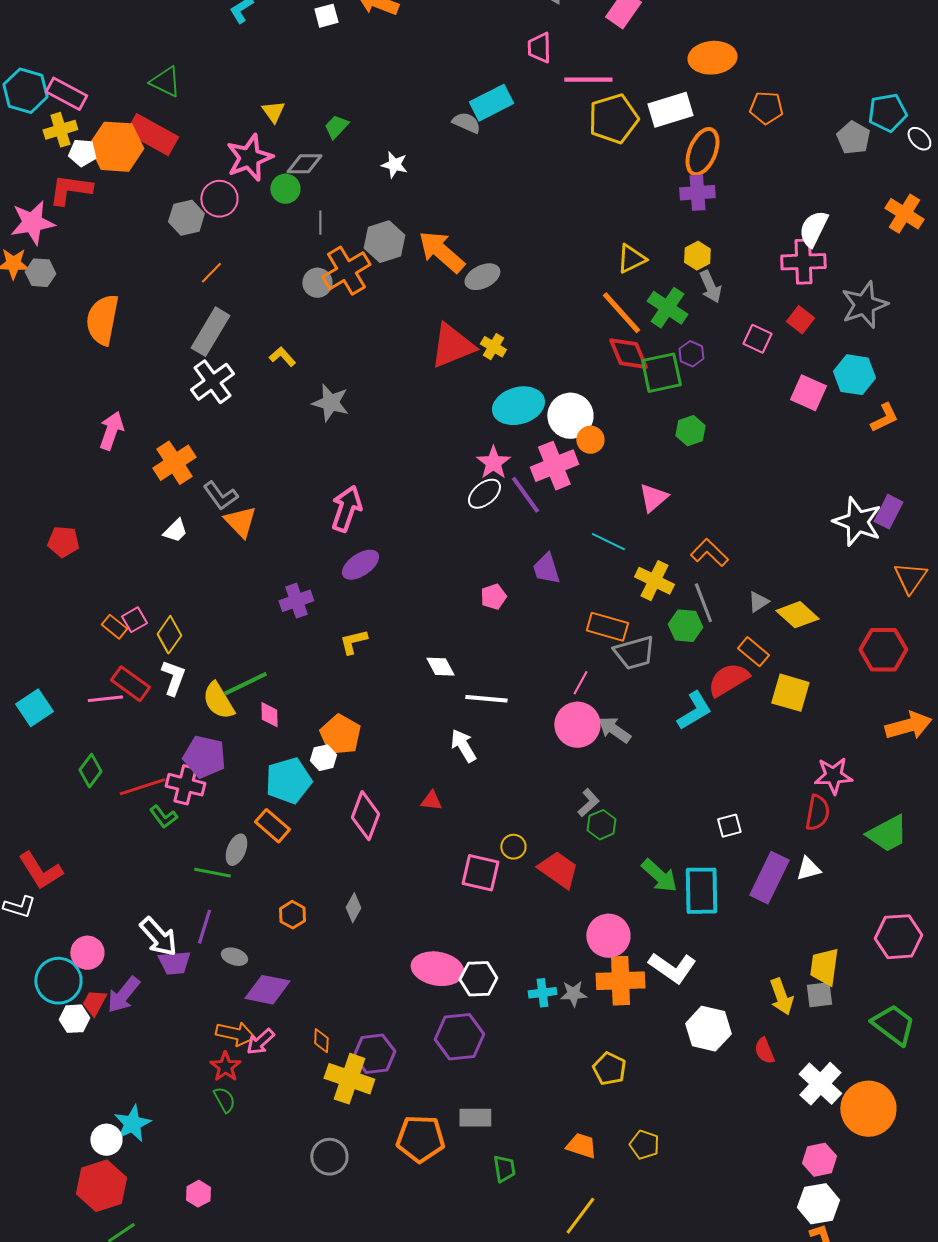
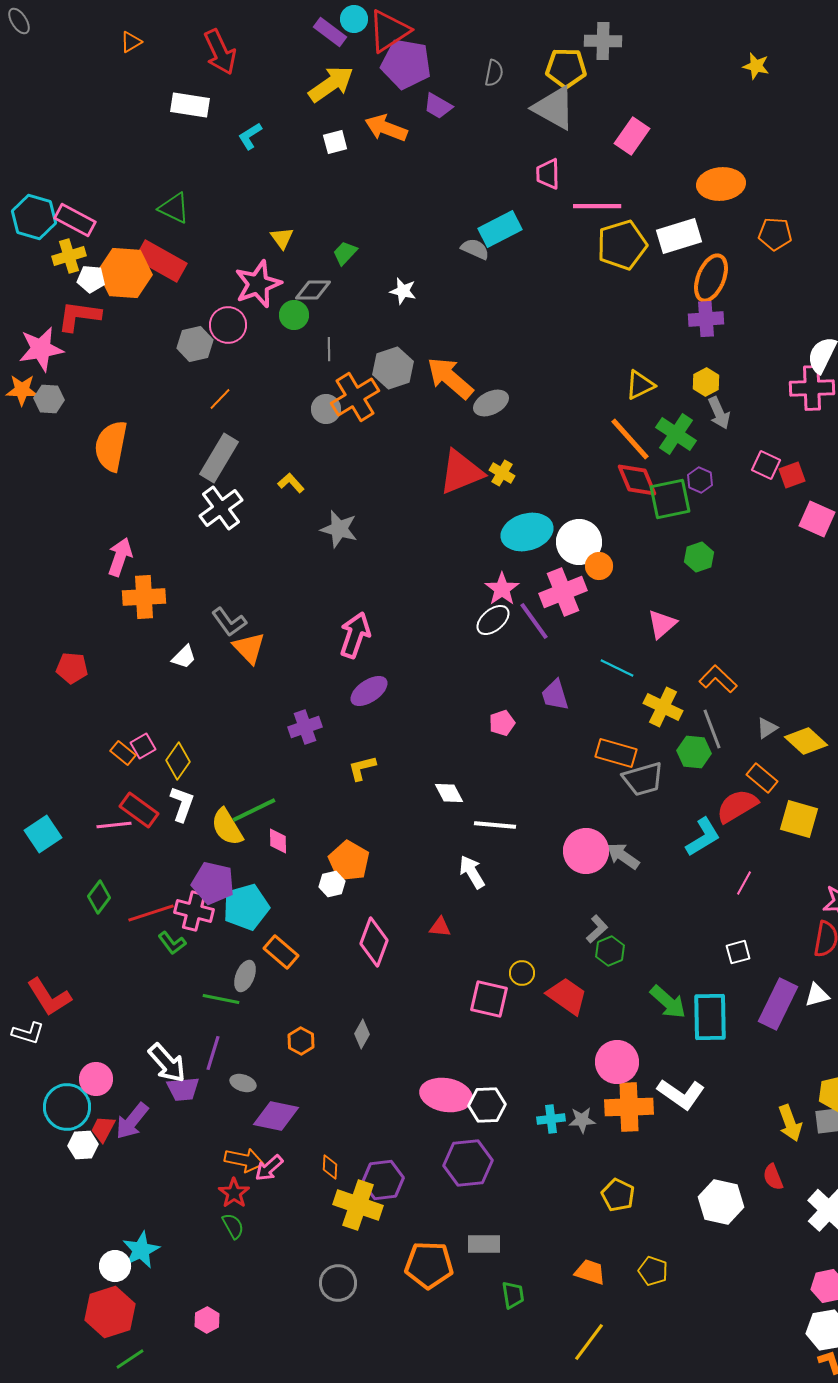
red square: (800, 320) -> (792, 475), moved, turned 32
orange cross: (174, 463) -> (144, 597), moved, turned 30
pink line: (580, 683) -> (744, 883), moved
cyan pentagon: (288, 781) -> (246, 907), moved
white hexagon: (708, 1029) -> (721, 1202), moved

